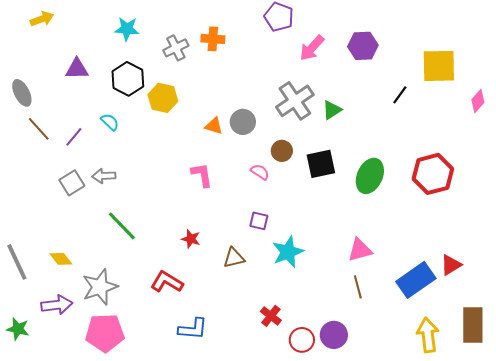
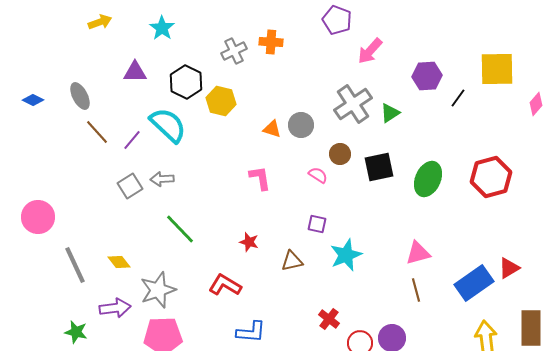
cyan star: (127, 29) -> (162, 28), moved, turned 30
purple hexagon: (363, 46) -> (427, 76), moved
cyan semicircle: (110, 122) -> (168, 125), size x2.0

